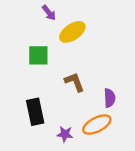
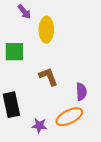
yellow ellipse: (72, 32) -> (46, 30), turned -55

